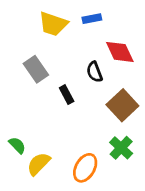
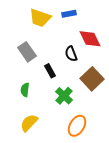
green semicircle: (17, 145) -> (25, 90), moved, turned -128
green cross: (121, 148) -> (64, 96), moved
orange ellipse: (85, 168) -> (77, 126), moved

